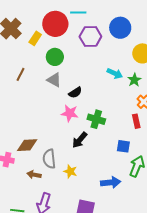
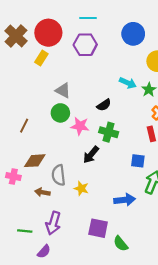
red circle: (55, 24) -> (48, 33), moved
purple hexagon: (90, 37) -> (85, 45), moved
yellow rectangle: (35, 38) -> (41, 58), moved
green circle: (55, 57) -> (60, 113), moved
brown line: (20, 74) -> (24, 126), moved
black semicircle: (75, 93) -> (104, 105), moved

